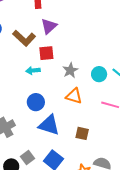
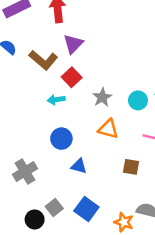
red square: (46, 53) -> (72, 77), turned -35
blue triangle: (49, 125) -> (79, 166), size x0.6
brown square: (82, 133) -> (131, 167), moved

